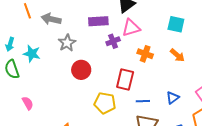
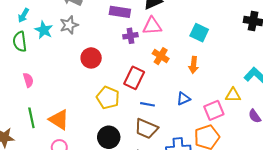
gray star: (67, 43) -> (69, 25), moved
orange arrow: (177, 55) -> (194, 65), turned 42
blue triangle: (173, 98) -> (183, 99), moved

